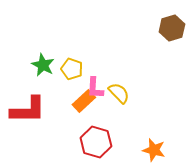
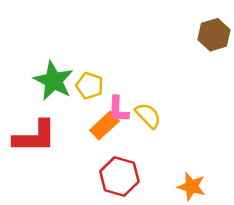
green star: (43, 65) -> (53, 81), size x1.4

